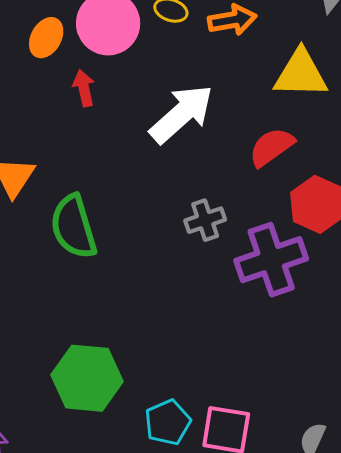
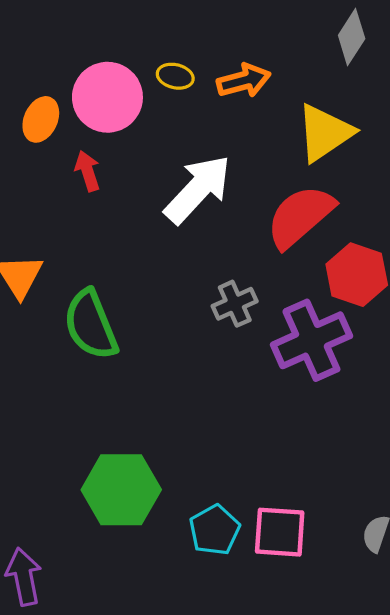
yellow triangle: (301, 74) -> (325, 133), turned -30
red semicircle: (272, 147) -> (300, 216), size x1.4

